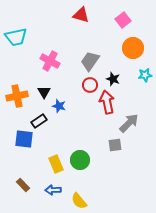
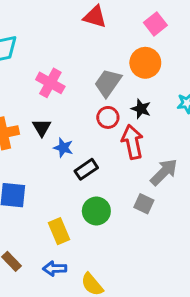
orange circle: (133, 48) -> (145, 63), moved
black rectangle: (39, 121) -> (86, 169), moved
gray square: (115, 145) -> (144, 204), turned 32
green circle: (80, 160) -> (96, 211), moved

